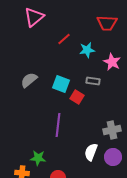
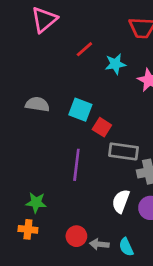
gray semicircle: (29, 80) -> (37, 104), turned 48
gray rectangle: (93, 81) -> (123, 151), moved, size x1.5
green star: (38, 158) -> (36, 203), moved

